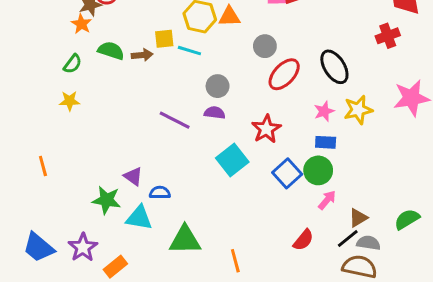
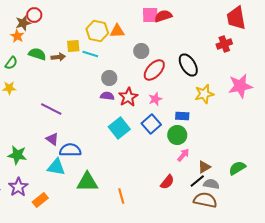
pink star: (324, 111) -> (155, 99), moved
purple line: (175, 120) -> (51, 109), moved
red star: (266, 129) -> (128, 97), moved
blue square: (287, 173) -> (151, 124), moved
blue semicircle: (160, 193) -> (70, 150), size x1.5
green star: (107, 200) -> (17, 155), moved

